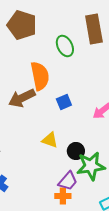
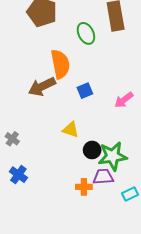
black circle: (76, 151) -> (92, 150), moved
purple trapezoid: (68, 181) -> (103, 177), moved, turned -135

